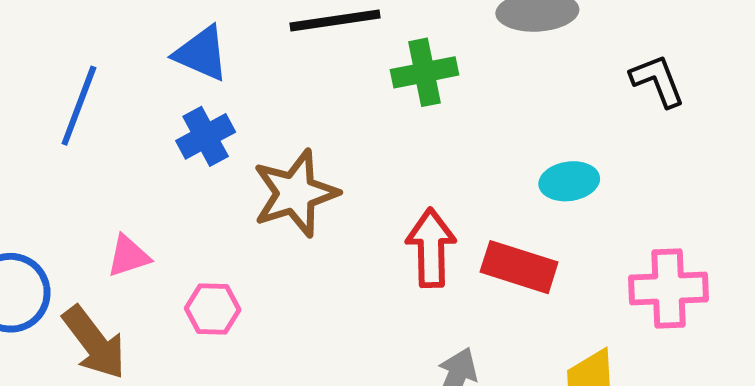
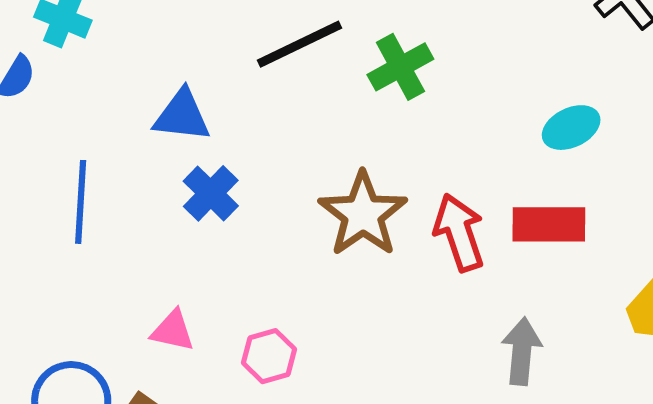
brown star: (295, 193) -> (363, 214), moved
pink triangle: (128, 256) -> (173, 331), turned 48

